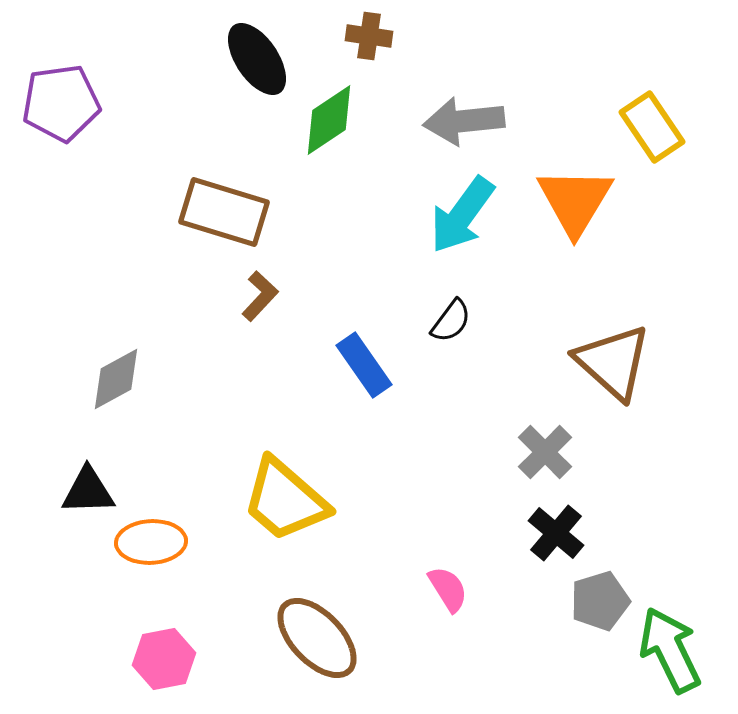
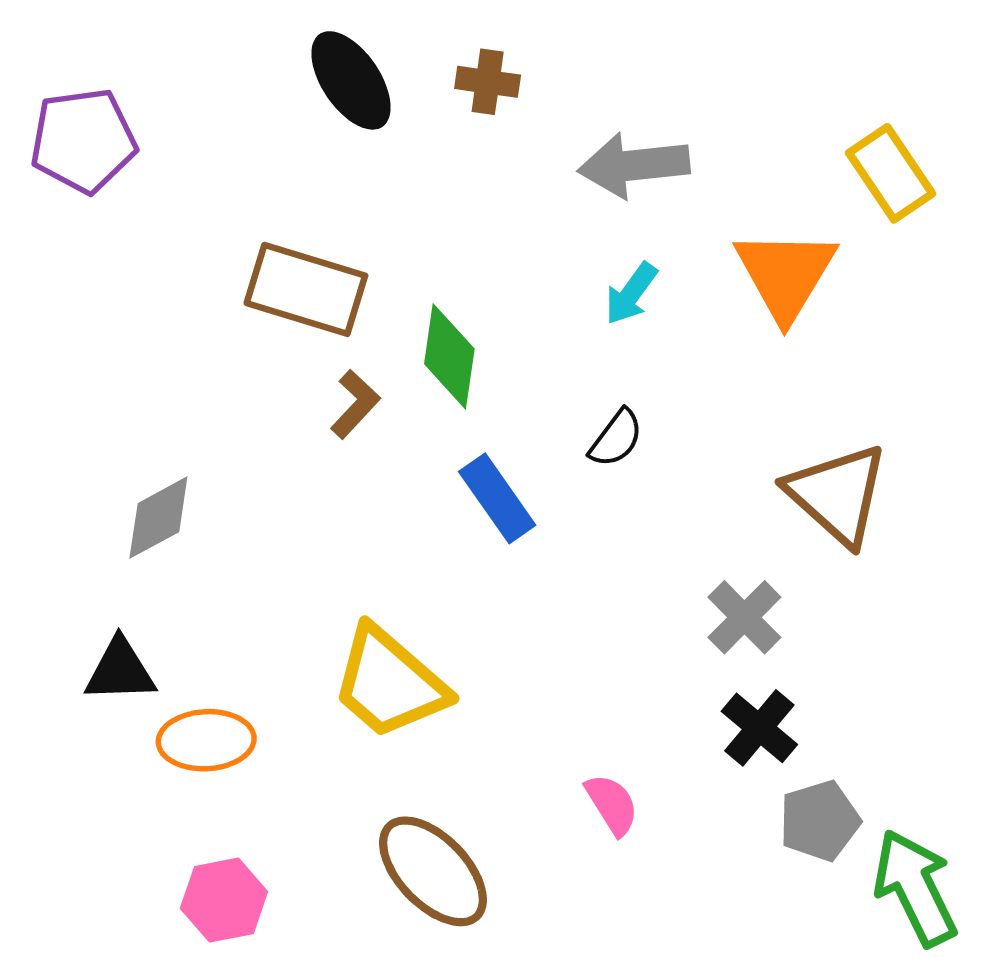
brown cross: (369, 36) -> (488, 82), moved
green diamond: (329, 120) -> (449, 356), moved, turned -48
cyan arrow: (462, 215) -> (631, 294), size x0.6

